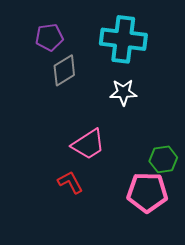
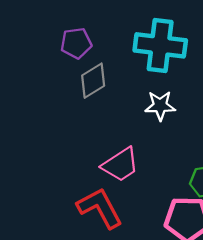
red L-shape: (70, 182) -> (100, 208), size x1.6

